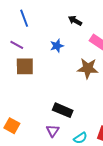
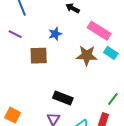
brown square: (25, 66) -> (39, 56), moved

